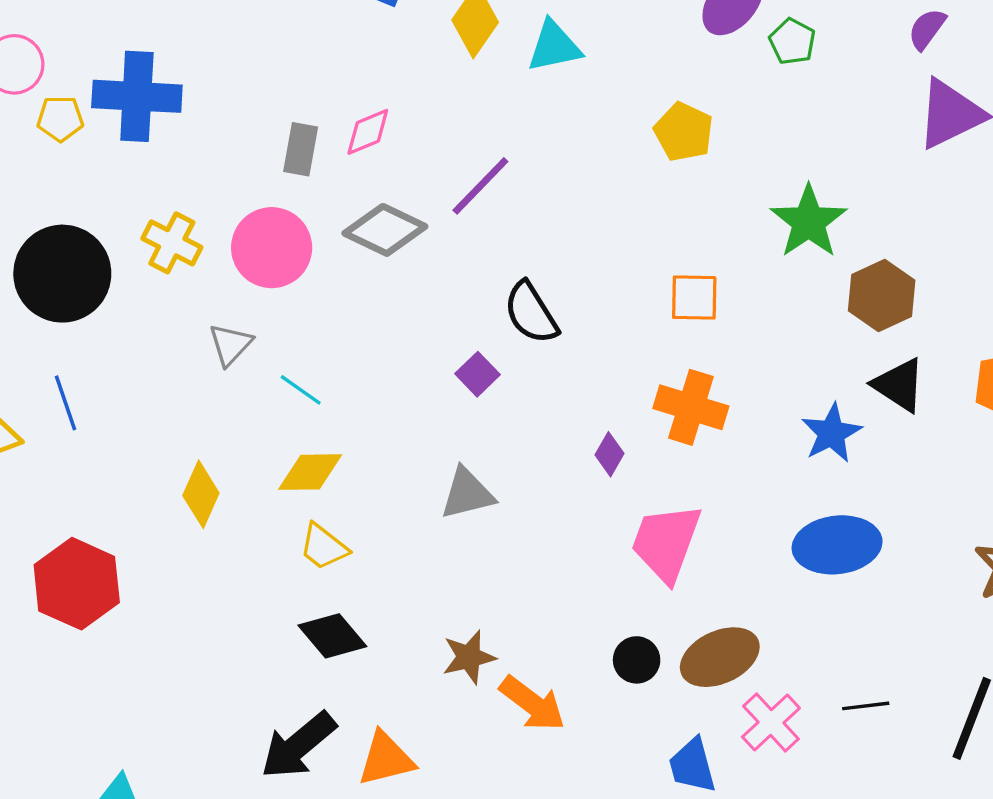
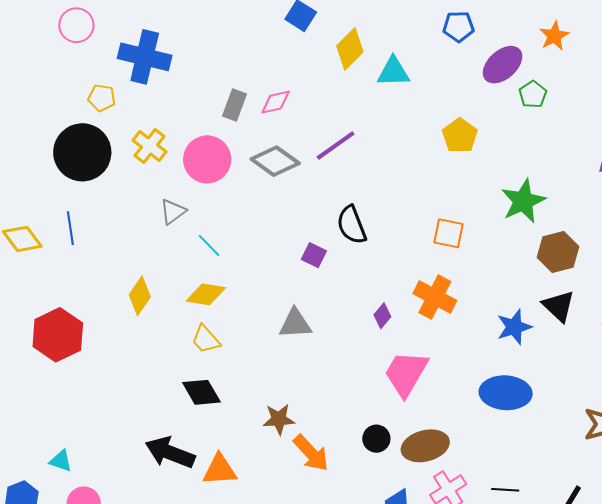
yellow pentagon: (60, 119) -> (102, 98), moved
purple square: (477, 374) -> (314, 255), turned -30
black arrow: (298, 745) -> (170, 453), turned 51

